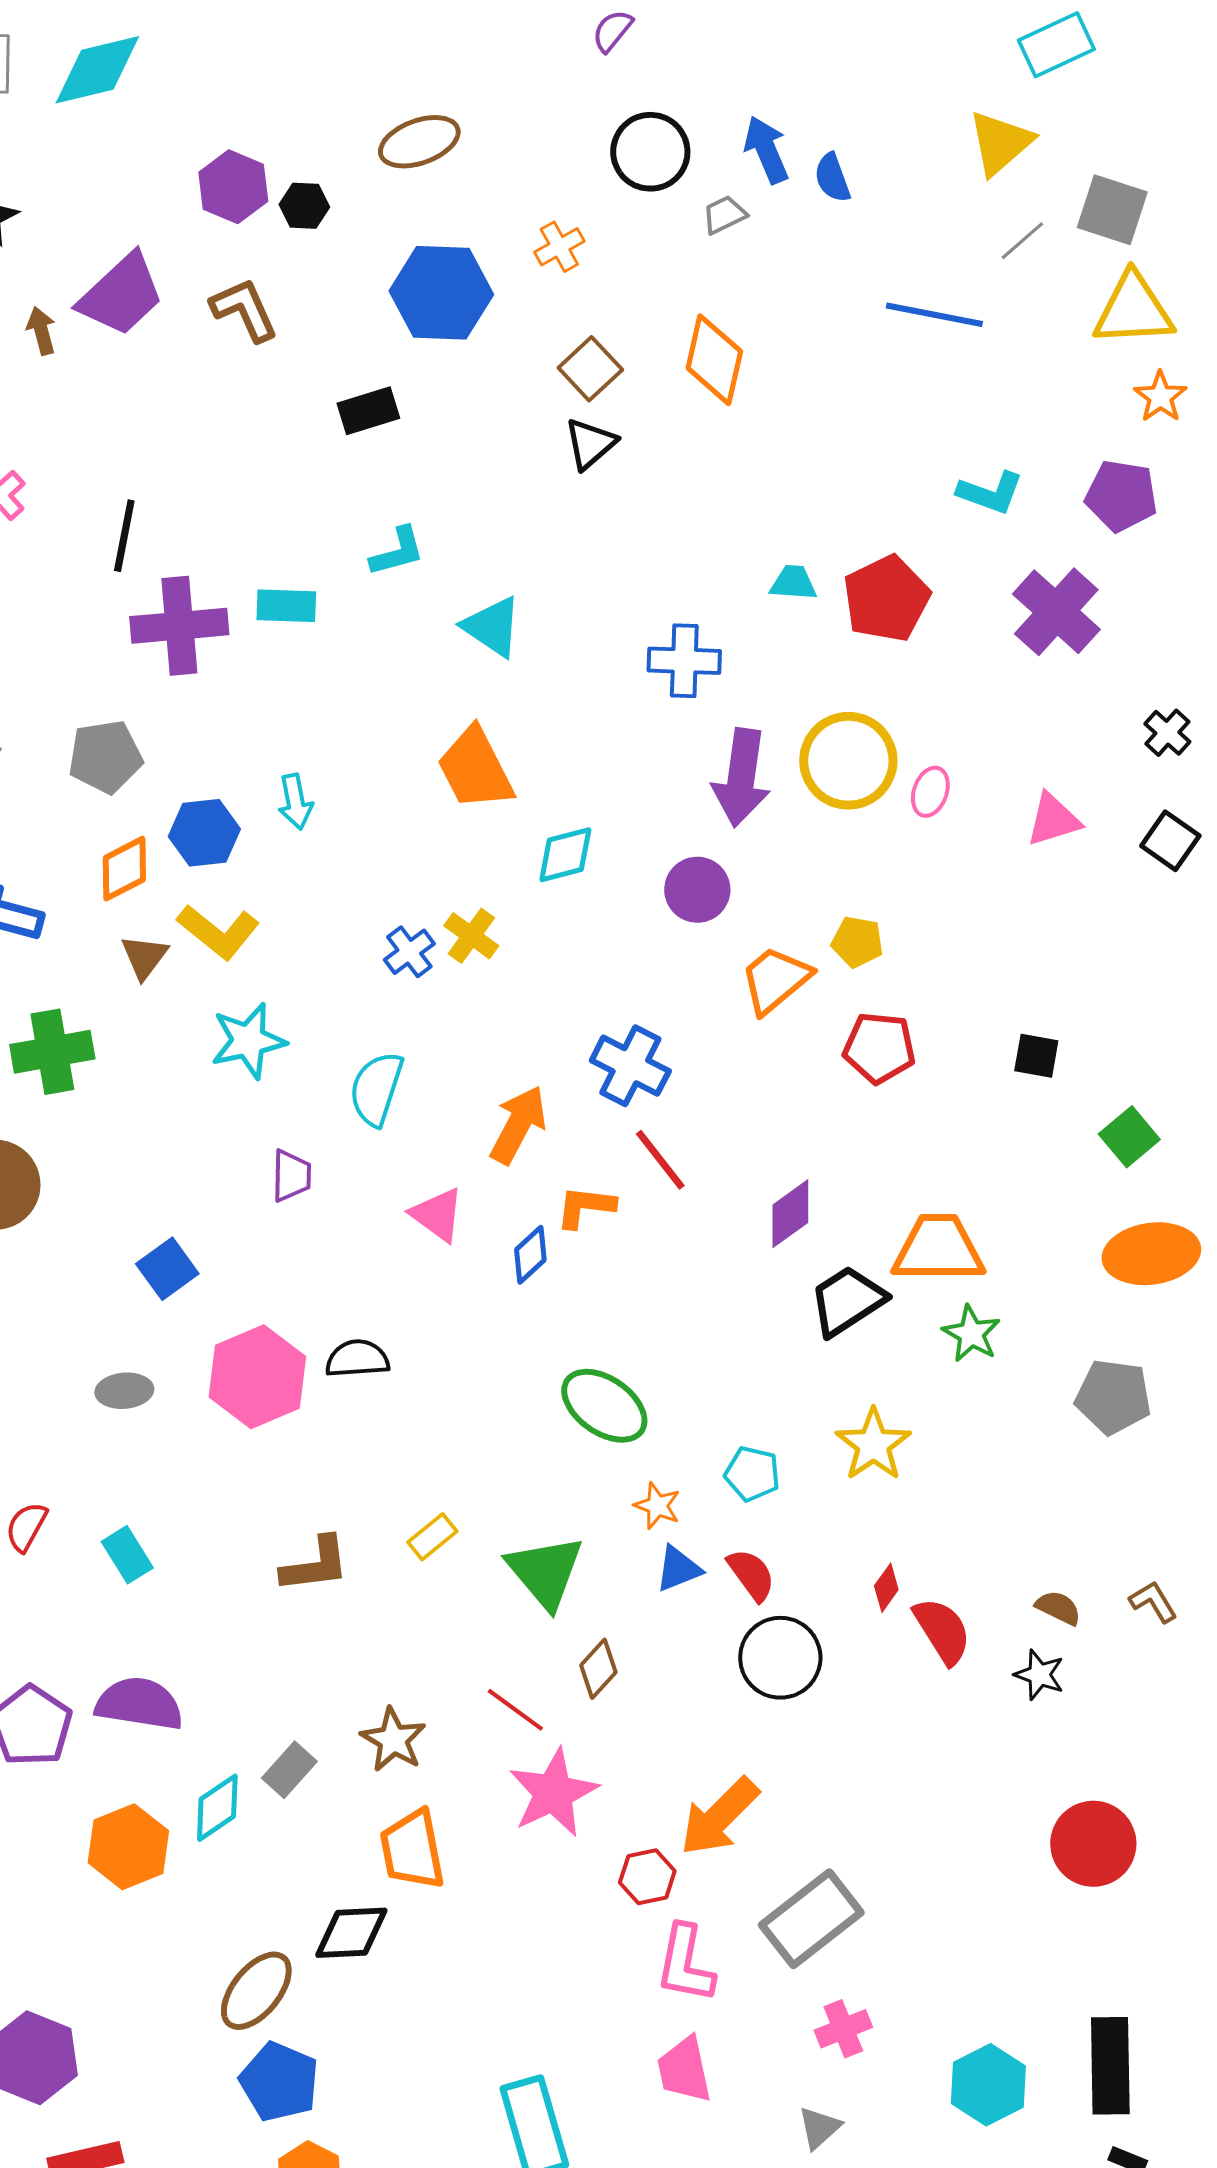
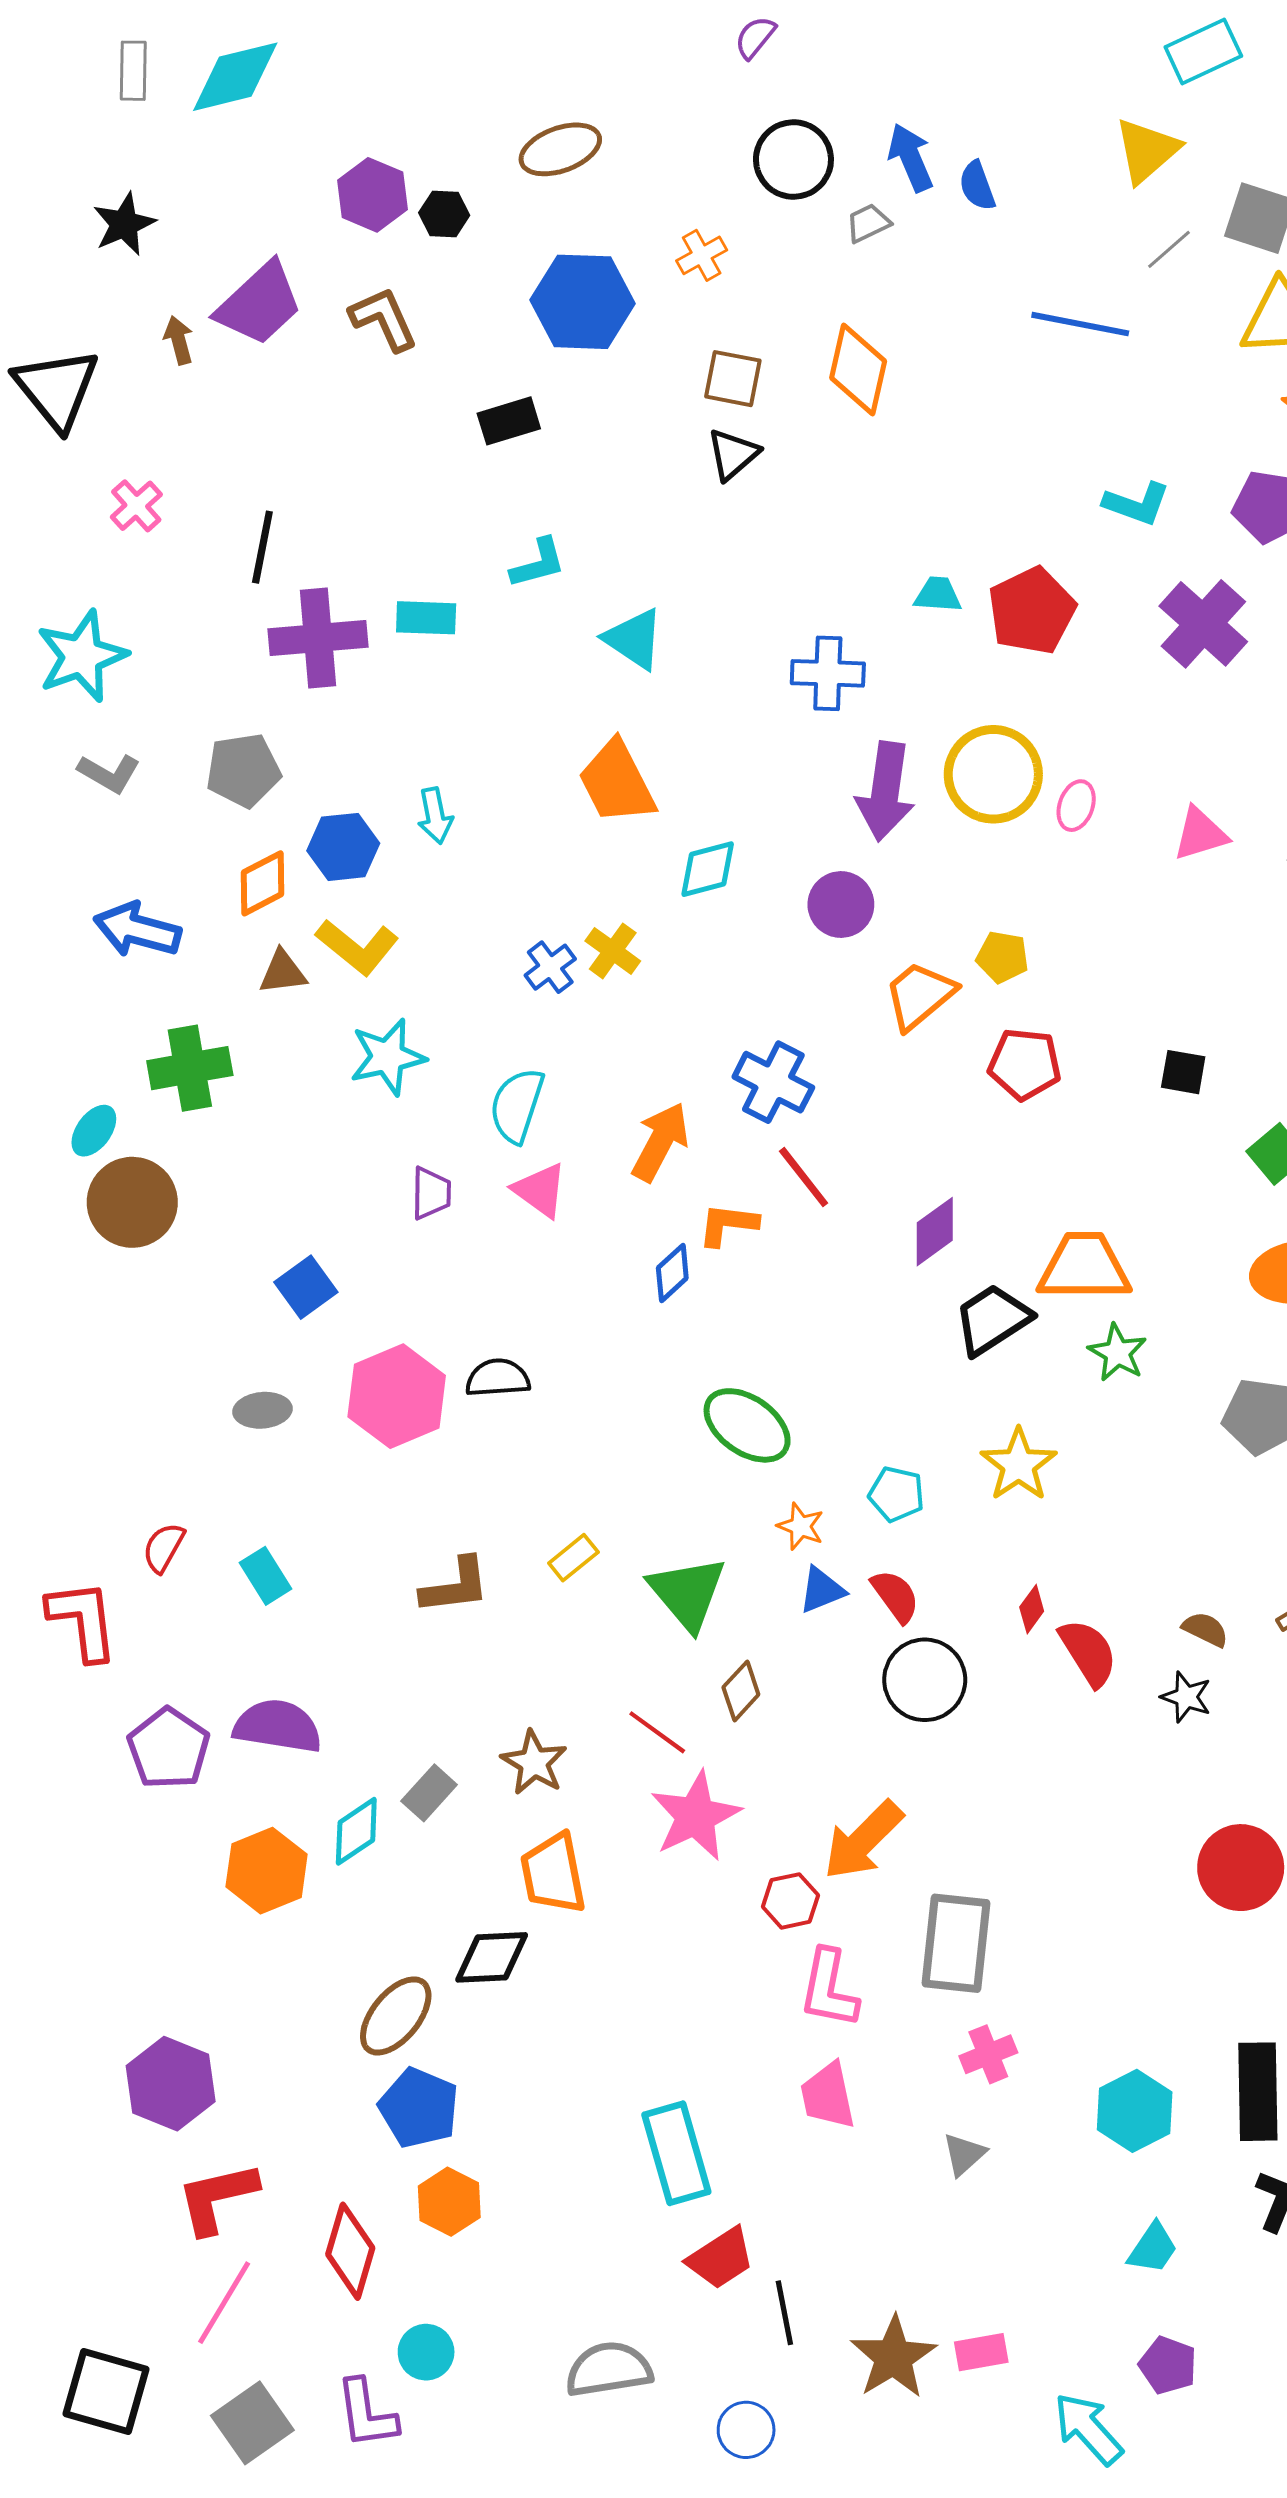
brown square: (590, 369) -> (733, 379), turned -36
brown triangle: (144, 957) -> (283, 972), turned 46
pink triangle: (437, 1215) -> (540, 1190), moved
gray rectangle: (811, 1919) -> (956, 1943), turned -46

